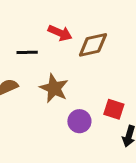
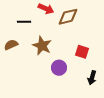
red square: (114, 109) -> (82, 52), moved

